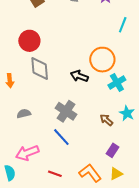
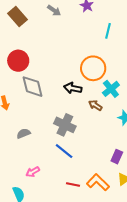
brown arrow: (106, 120) -> (95, 105), moved
pink arrow: (27, 153) -> (33, 172), size x0.6
red line: (55, 174) -> (73, 184), moved

